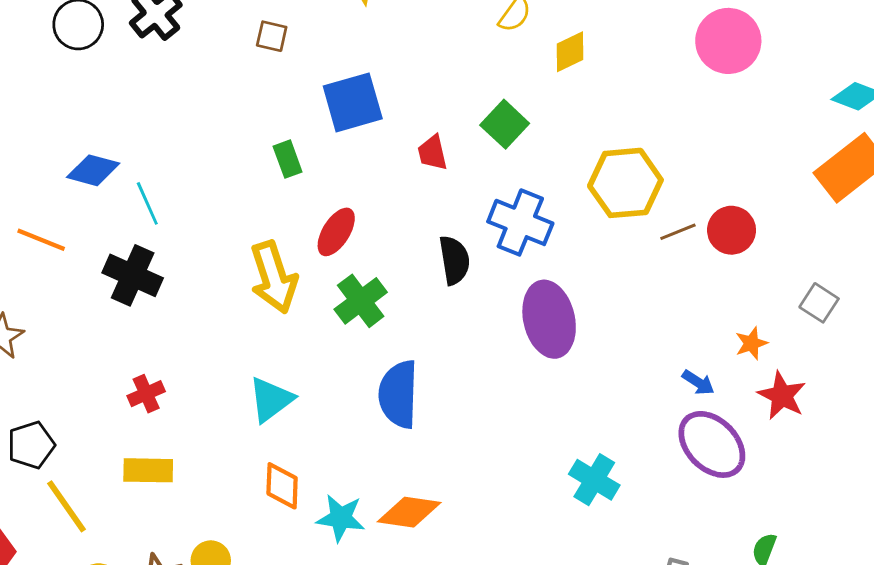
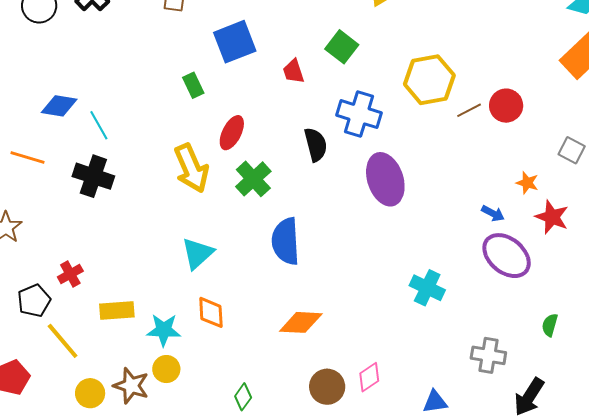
orange star: (751, 343) -> (527, 183), turned -30
red cross: (146, 394) -> (70, 274), moved
cyan star: (341, 518) -> (164, 330), moved

